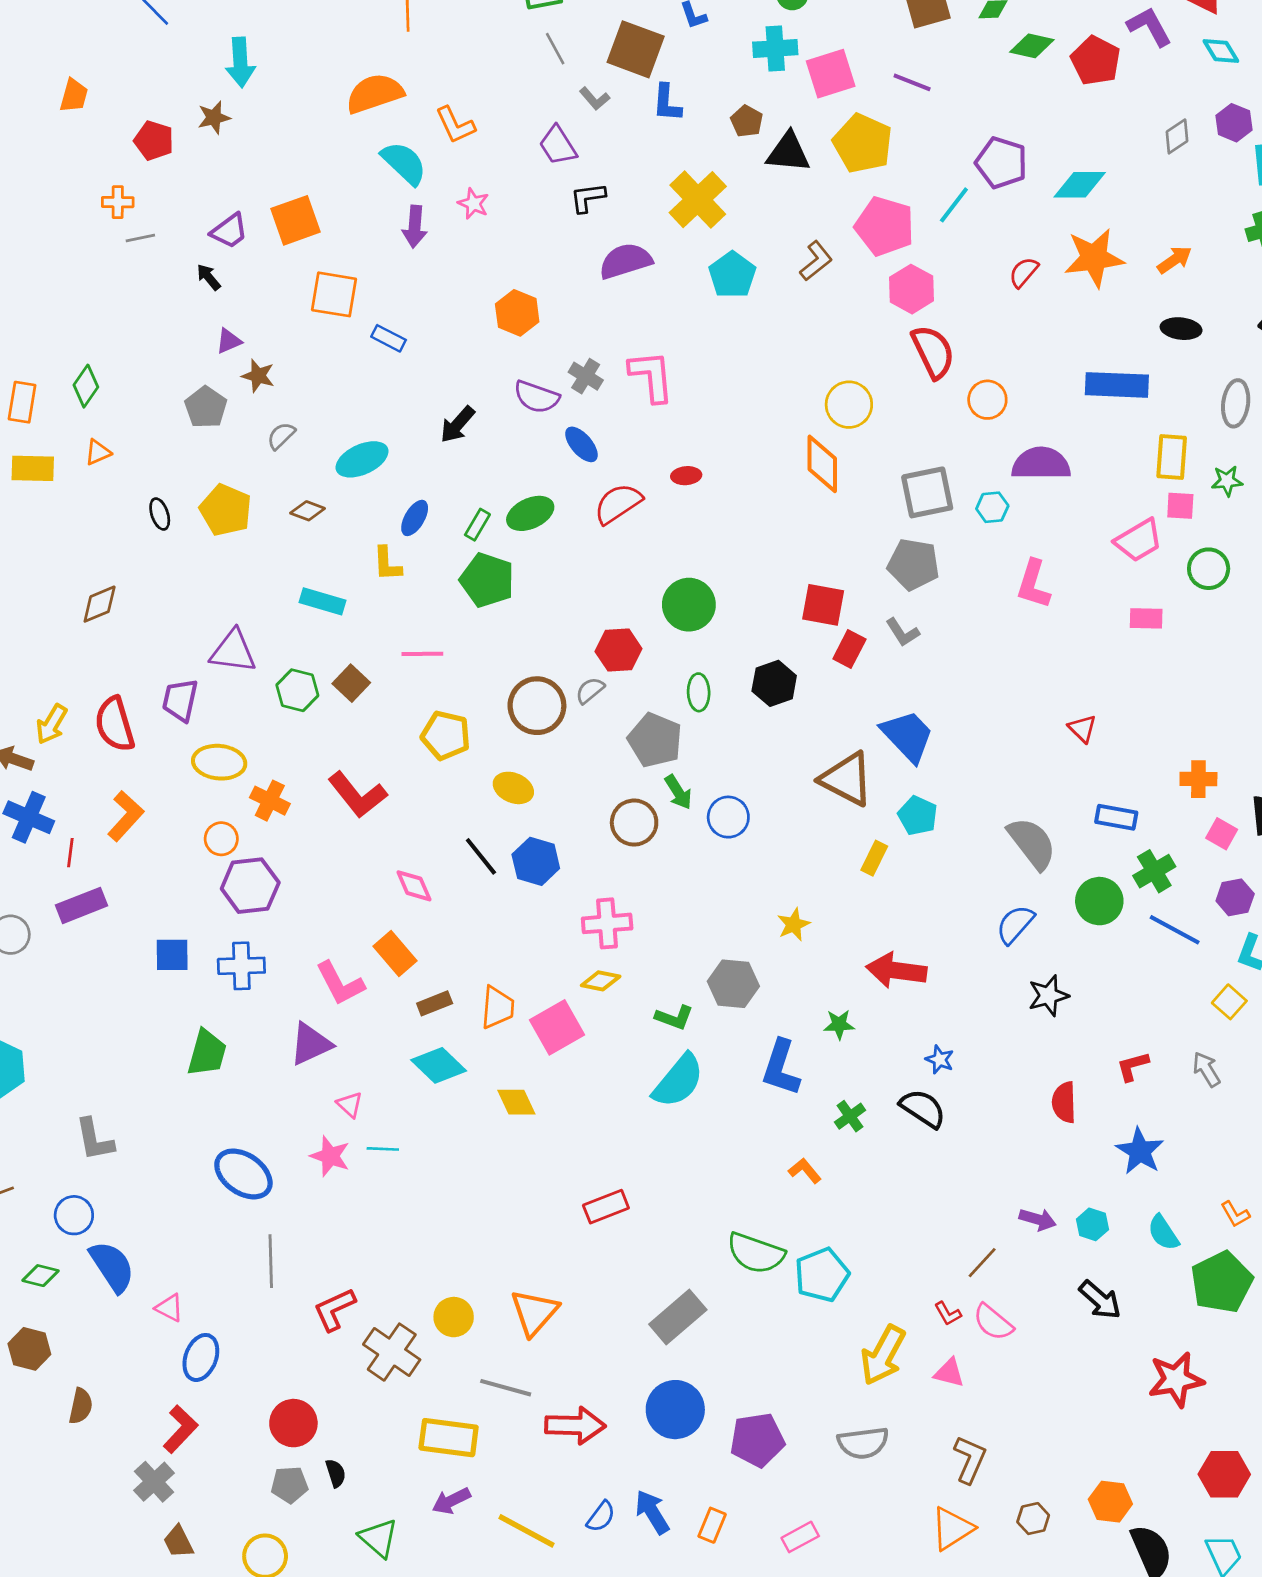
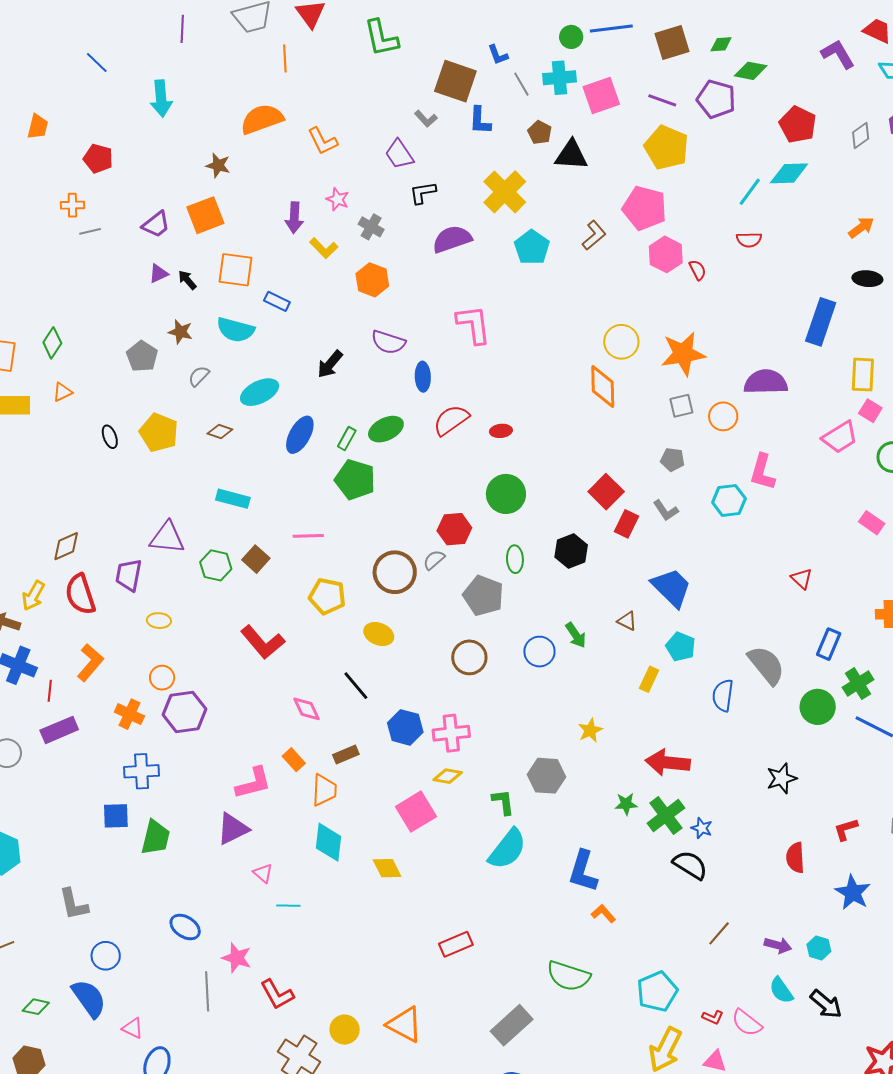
gray line: (555, 49) -> (521, 84), moved
red pentagon: (1096, 61) -> (798, 125), moved
brown star: (214, 118) -> (218, 165), moved, turned 30
yellow pentagon: (863, 143) -> (666, 147), moved
cyan semicircle: (404, 163) -> (236, 330), moved, turned 153
purple pentagon: (1001, 163) -> (716, 99), moved
cyan line: (954, 205) -> (750, 192), moved
orange star: (1094, 258) -> (683, 354), moved
red semicircle: (1024, 272) -> (749, 240), turned -130
black arrow: (209, 277) -> (187, 280), moved
purple triangle: (229, 341) -> (158, 273), moved
red semicircle: (933, 352) -> (698, 270), moved, size x0.5
gray cross: (586, 376) -> (371, 227), moved
blue rectangle: (1117, 385) -> (821, 322), turned -72
orange circle: (987, 400) -> (723, 416), moved
blue ellipse: (581, 444) -> (423, 377), turned 40
red ellipse: (686, 476) -> (501, 431), moved
gray square: (927, 492) -> (681, 406), size x0.6
pink square: (1180, 506) -> (870, 411), turned 30
cyan hexagon: (992, 507) -> (729, 500), moved, size x1.4
blue ellipse: (415, 518) -> (300, 435), size x1.4
yellow L-shape: (387, 564) -> (324, 248), moved, turned -40
gray pentagon: (913, 564) -> (673, 460), size x0.6
brown diamond: (100, 604) -> (66, 546), moved
red square: (823, 605) -> (606, 492), turned 36
pink rectangle: (1146, 618) -> (872, 523), moved, turned 35
yellow ellipse: (219, 762) -> (159, 621), size x0.6
brown triangle: (847, 779) -> (627, 621), size x0.5
green arrow: (678, 792) -> (576, 635), moved
orange cross: (270, 801) -> (129, 714), moved
blue rectangle: (1116, 817) -> (829, 644), turned -76
blue hexagon: (536, 861) -> (405, 727), moved
blue semicircle: (1015, 924) -> (723, 695), moved, turned -32
orange rectangle: (395, 953) -> (294, 760), size x0.7
blue square: (172, 955) -> (116, 816), moved
blue cross: (241, 966) -> (142, 771), moved
pink L-shape: (340, 983) -> (253, 783), turned -75
brown rectangle: (435, 1003) -> (346, 754), moved
orange trapezoid: (497, 1007) -> (324, 790), moved
green L-shape: (674, 1018) -> (503, 802), turned -116
cyan diamond: (439, 1065) -> (328, 842), turned 54
blue L-shape: (781, 1068) -> (583, 871), moved
green cross: (850, 1116) -> (666, 816), moved, size x1.6
pink star: (330, 1156) -> (237, 958), moved
blue ellipse: (243, 1174) -> (185, 927), size x0.7
blue circle: (74, 1215) -> (106, 956), moved
cyan semicircle: (1163, 1233) -> (781, 990), moved
brown line: (982, 1263) -> (719, 933), moved
cyan pentagon: (822, 1275) -> (657, 991), moved
red L-shape: (334, 1309) -> (277, 994), moved, turned -93
orange triangle: (534, 1312) -> (405, 1024), turned -42
red L-shape: (948, 1314) -> (713, 1017), turned -35

